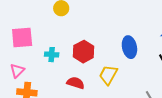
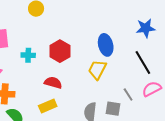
yellow trapezoid: (108, 75) -> (97, 70), moved

